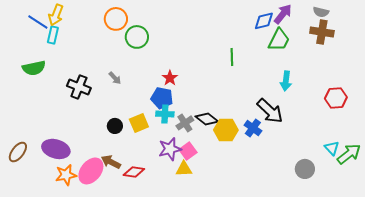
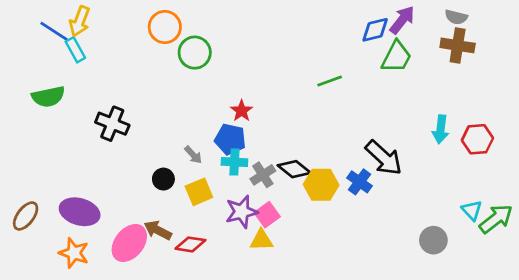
cyan rectangle: (53, 35) -> (75, 50), turned -42
green line: (232, 57) -> (330, 81), turned 72
gray arrow: (115, 78) -> (193, 155), moved
cyan arrow: (286, 81) -> (441, 129), moved
yellow square: (139, 123) -> (199, 192), moved
orange star: (66, 175) -> (74, 253), moved, turned 30

